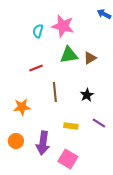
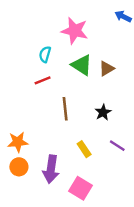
cyan semicircle: (38, 31) -> (45, 54), moved
green triangle: (69, 55) -> (82, 65), turned 42
orange star: (22, 107) -> (18, 142), moved
yellow rectangle: (71, 126) -> (84, 149), turned 48

